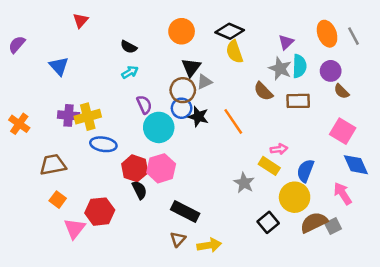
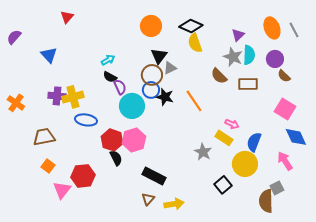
black semicircle: (129, 47) -> (110, 77), moved
pink arrow: (279, 149) -> (232, 124), turned 32
brown semicircle: (314, 222) -> (266, 201), moved, turned -65

